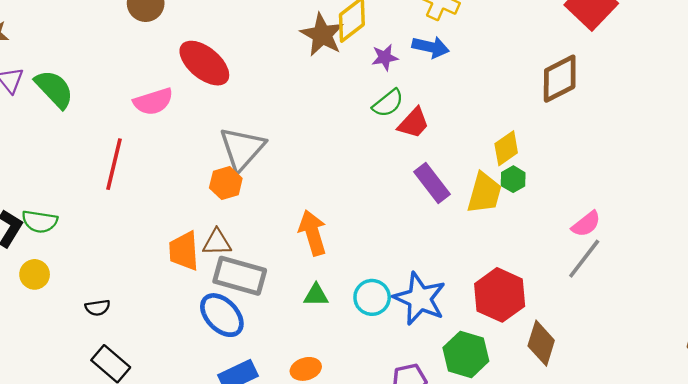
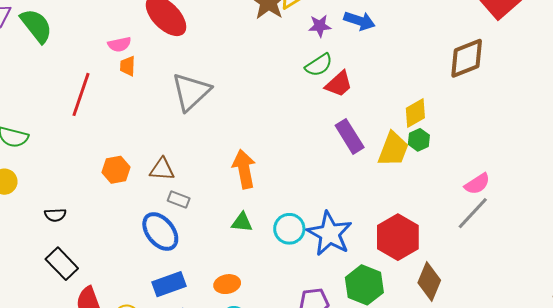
pink semicircle: (153, 101) -> (119, 44), size x0.7
orange hexagon: (226, 183) -> (116, 170), moved
orange trapezoid: (184, 251) -> (128, 66), moved, size x0.6
gray rectangle: (240, 276) -> (179, 200), size x0.5

